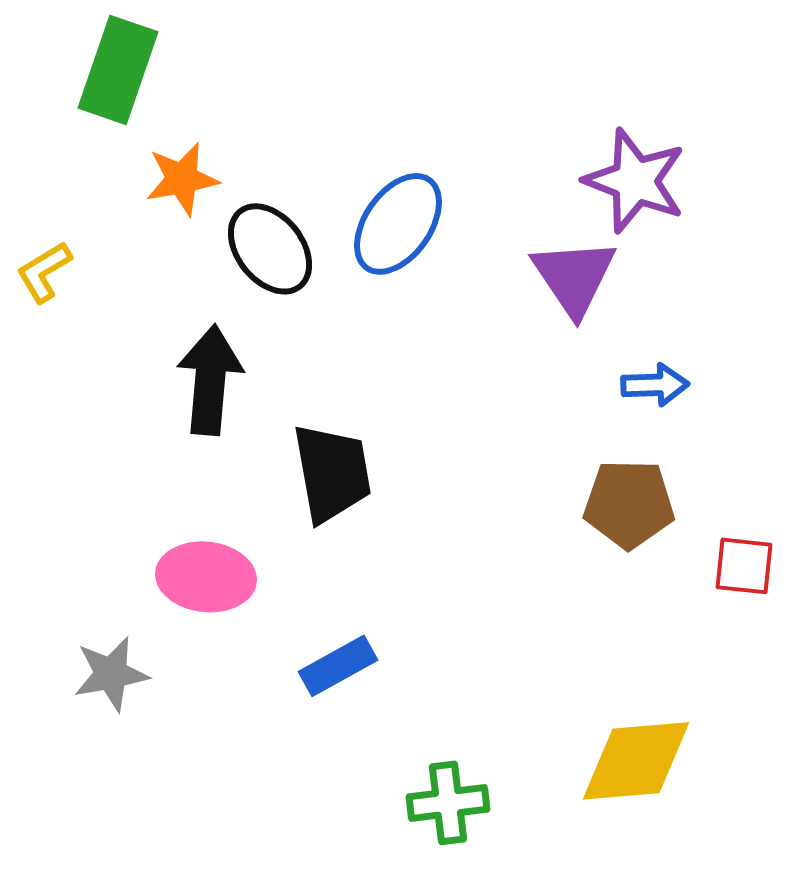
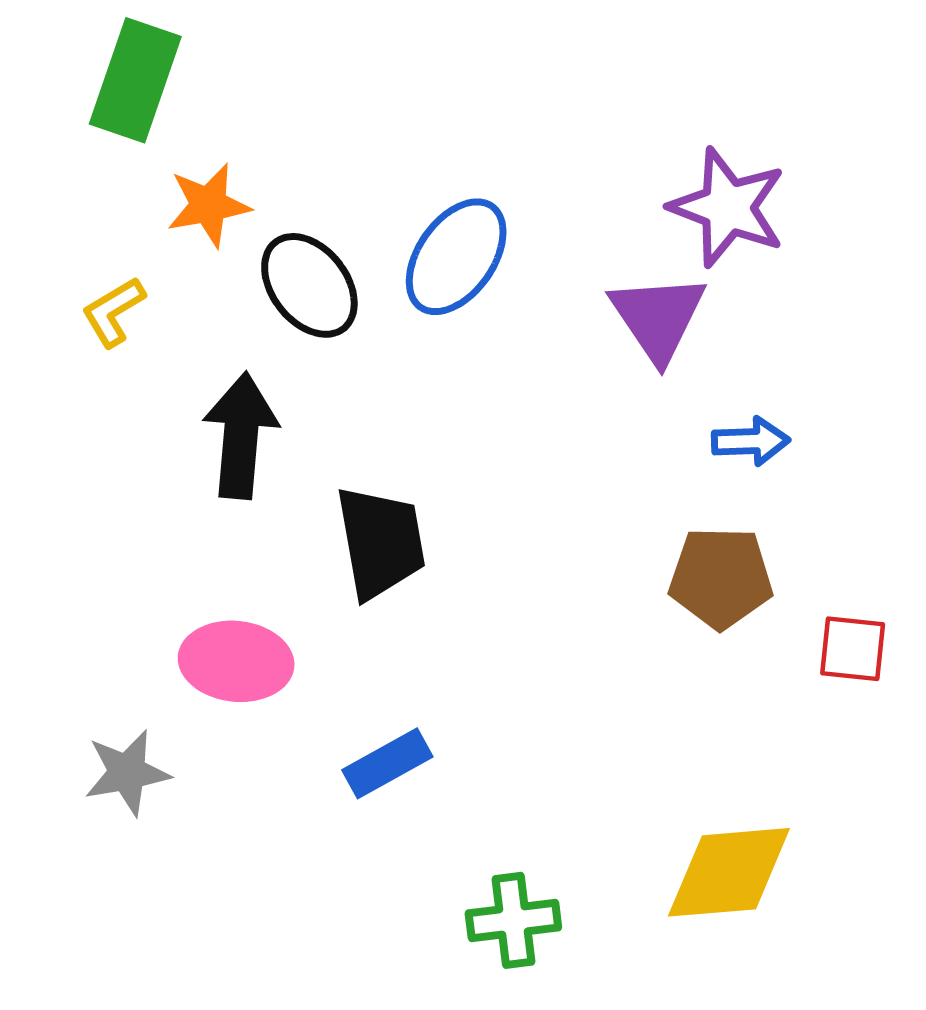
yellow L-shape: (44, 272) -> (113, 312), moved

